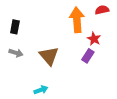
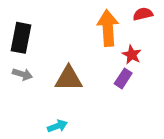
black rectangle: (15, 27) -> (21, 38), size x1.5
brown triangle: (49, 56) -> (69, 78), turned -50

